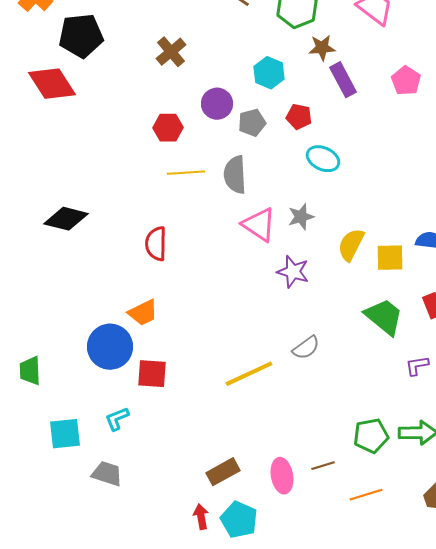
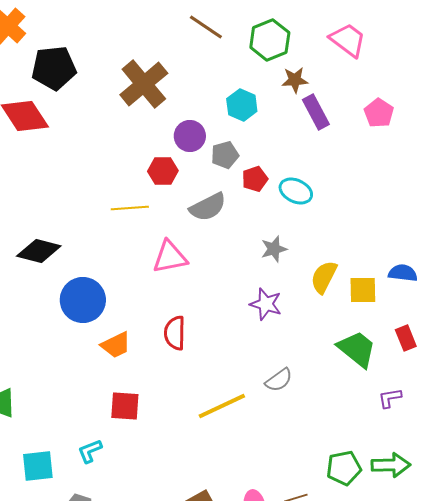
brown cross: (171, 52) -> (144, 84), size x1.6
red pentagon: (299, 117) -> (255, 179), moved, turned -30
red hexagon: (168, 128) -> (163, 171), moved
yellow line: (186, 173) -> (130, 208), moved
gray semicircle: (235, 175) -> (208, 207), turned -114
pink triangle: (259, 225) -> (170, 257), moved, turned -45
red semicircle: (156, 244) -> (175, 333), moved
blue circle: (110, 347) -> (83, 300), moved

